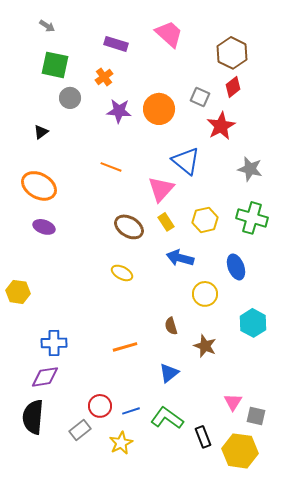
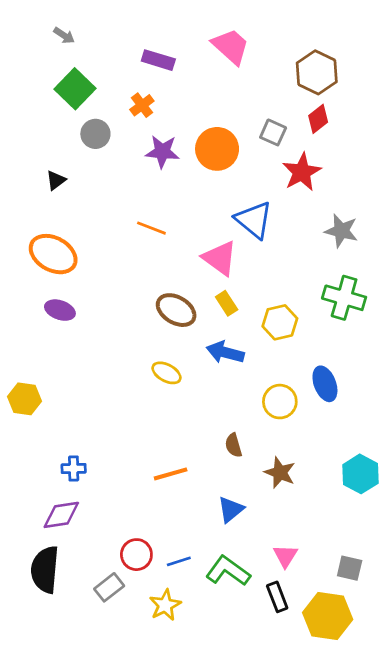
green square: (55, 65) -> (75, 89), turned 32
pink triangle: (161, 189) -> (220, 258), turned -36
yellow hexagon: (205, 220) -> (280, 322), moved
blue arrow: (180, 258) -> (225, 352), moved
blue ellipse: (236, 267) -> (325, 384), moved
cyan hexagon: (253, 323) -> (360, 474), moved
blue cross: (54, 343) -> (74, 468), size x0.7
pink triangle: (233, 402) -> (285, 556), moved

